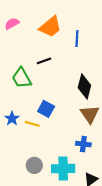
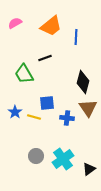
blue square: (46, 109) -> (47, 103), turned -35
blue cross: (83, 144) -> (67, 118), moved
cyan cross: (63, 169) -> (63, 159), turned -35

